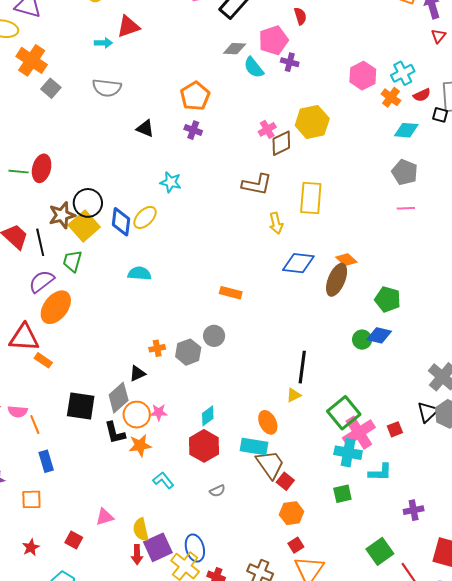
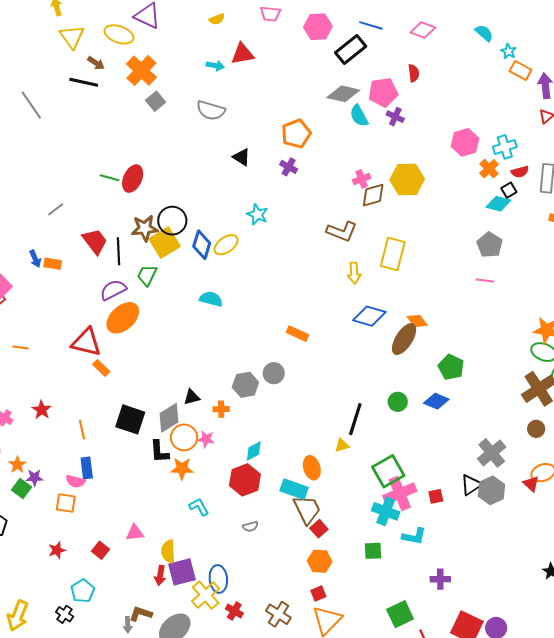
gray diamond: (235, 49) -> (343, 94), size x1.4
black square: (440, 115) -> (509, 190), moved, turned 35
green circle: (362, 340) -> (398, 402), moved
orange cross: (157, 348) -> (221, 409), moved
pink semicircle: (18, 412) -> (75, 481), moved

